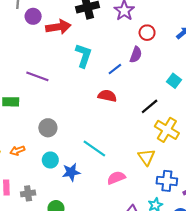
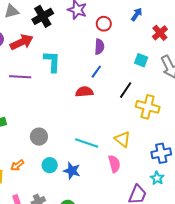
blue line: (115, 69) -> (96, 72), moved
purple line: (37, 76) -> (20, 77), moved
yellow triangle: (146, 157) -> (122, 139), moved
blue star: (71, 172) -> (72, 171), turned -30
pink semicircle: (116, 178) -> (114, 164), turned 114

